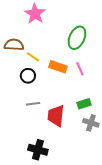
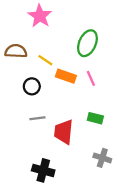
yellow line: (33, 57) -> (45, 60), moved
green rectangle: (84, 104) -> (95, 118), turned 32
gray cross: (91, 123) -> (102, 158), moved

